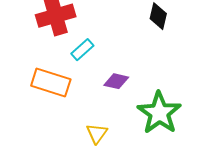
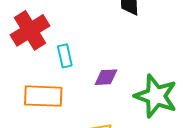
cyan rectangle: (82, 50) -> (65, 56), turned -45

